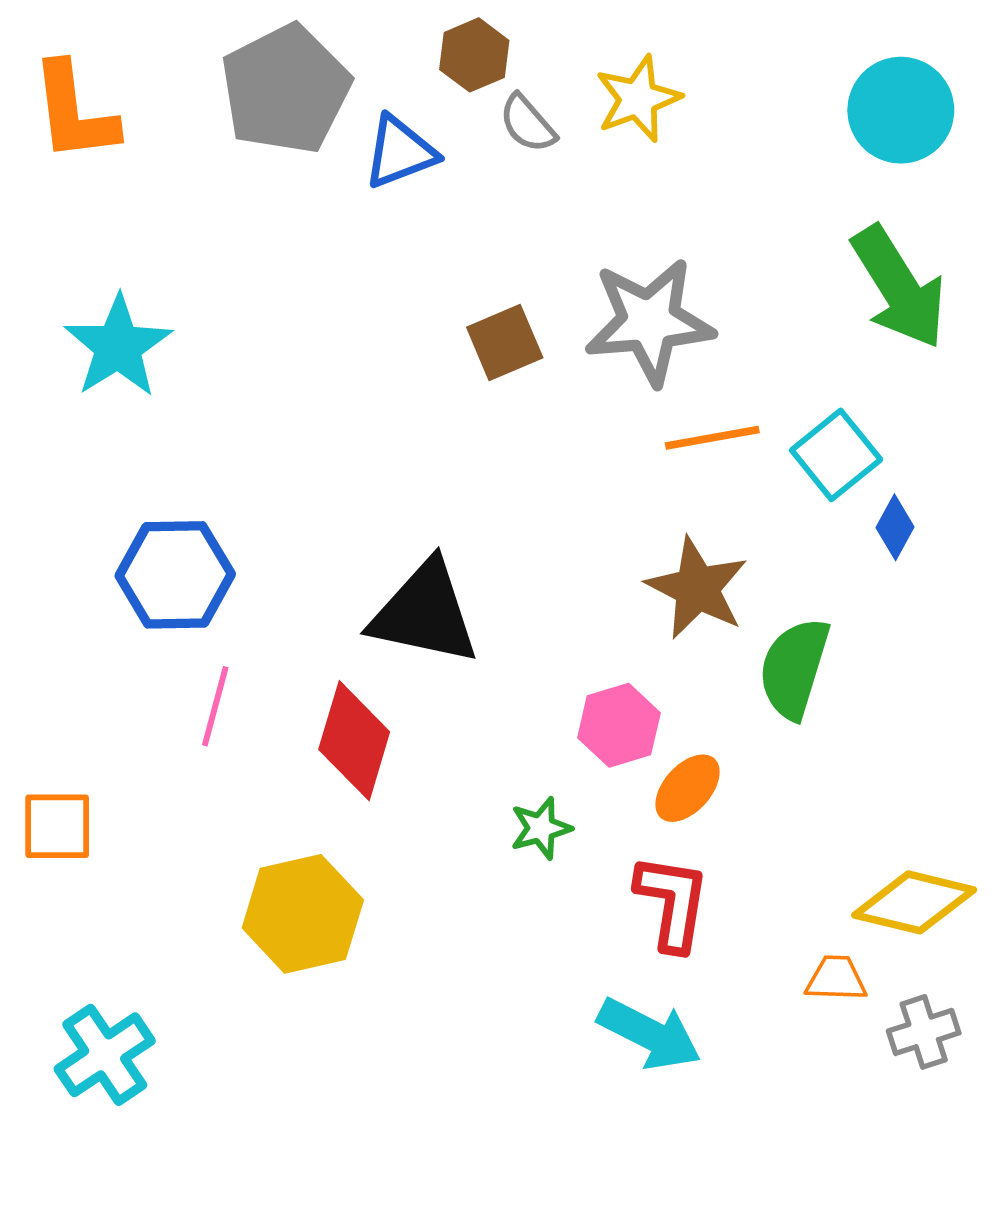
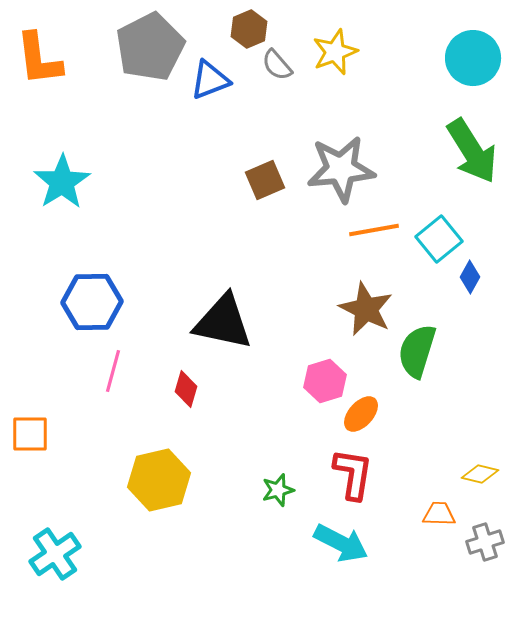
red diamond: (354, 741) -> (186, 389), size x0.6
green star: (541, 828) -> (278, 490), moved
yellow diamond: (914, 902) -> (480, 474), size x0.6

